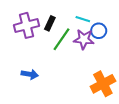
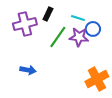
black rectangle: (50, 23) -> (48, 14), moved

